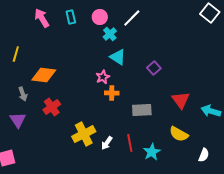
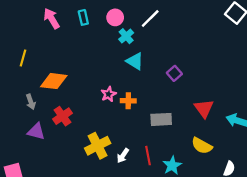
pink star: (103, 77) -> (109, 94), moved
purple triangle: (18, 120) -> (36, 131), moved, turned -42

